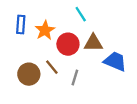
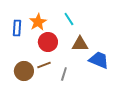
orange star: (45, 30) -> (38, 22), moved
red circle: (68, 44) -> (48, 42), moved
brown line: (52, 67) -> (44, 65), turned -72

